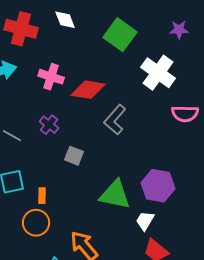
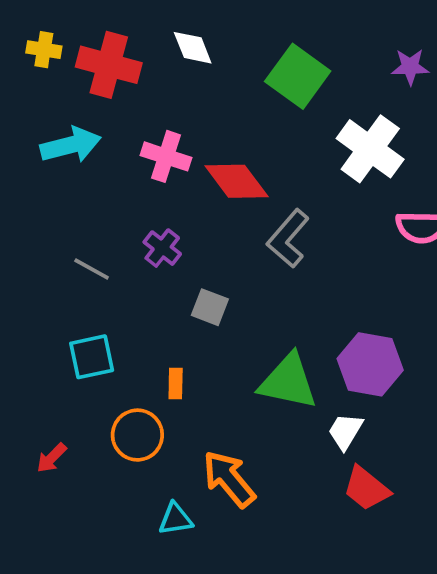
red diamond: (88, 90) -> (237, 181), turned 44
orange rectangle: (42, 196) -> (176, 384), moved

